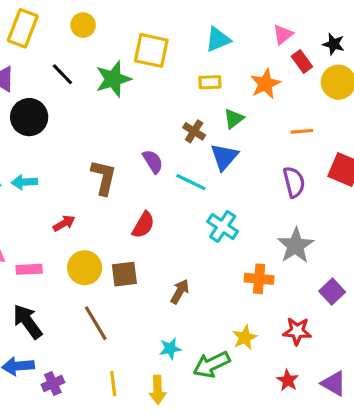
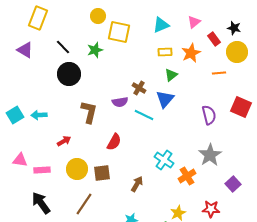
yellow circle: (83, 25) -> (98, 16), moved
pink triangle: (283, 35) -> (194, 22), moved
green star: (113, 79) -> (95, 50), size x0.7
yellow rectangle: (210, 82) -> (165, 52), moved
black circle: (29, 117) -> (69, 74), moved
brown cross: (194, 131) -> (139, 88), moved
orange line: (302, 131) -> (219, 73), moved
purple semicircle: (153, 161) -> (120, 102), turned 112
cyan cross: (223, 226) -> (164, 160), moved
orange cross: (259, 279) -> (187, 176), turned -36
brown line: (96, 323) -> (84, 204), turned 65

